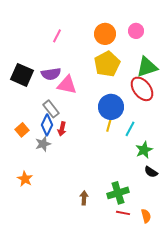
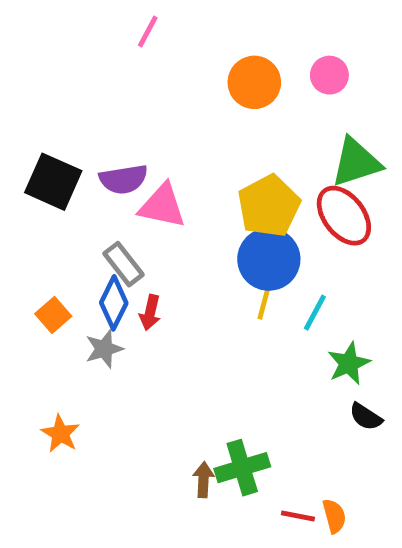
pink line: (57, 36) -> (148, 31), moved
yellow pentagon: (107, 64) -> (269, 206), moved
green cross: (118, 193) -> (242, 468), moved
orange semicircle: (146, 216) -> (334, 516), moved

